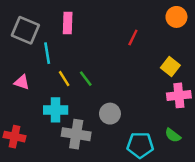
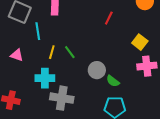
yellow line: (64, 79) -> (52, 52), turned 48
gray circle: (110, 114) -> (97, 70), moved
green semicircle: (173, 135) -> (113, 81), moved

